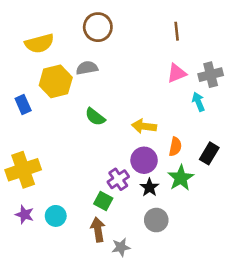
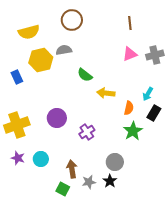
cyan arrow: (198, 102) -> (148, 94), moved, turned -128
green semicircle: (95, 117) -> (85, 75), moved
purple circle: (144, 160) -> (57, 118), moved
black star: (149, 187) -> (110, 181), moved
green square: (103, 201) -> (63, 189), moved

